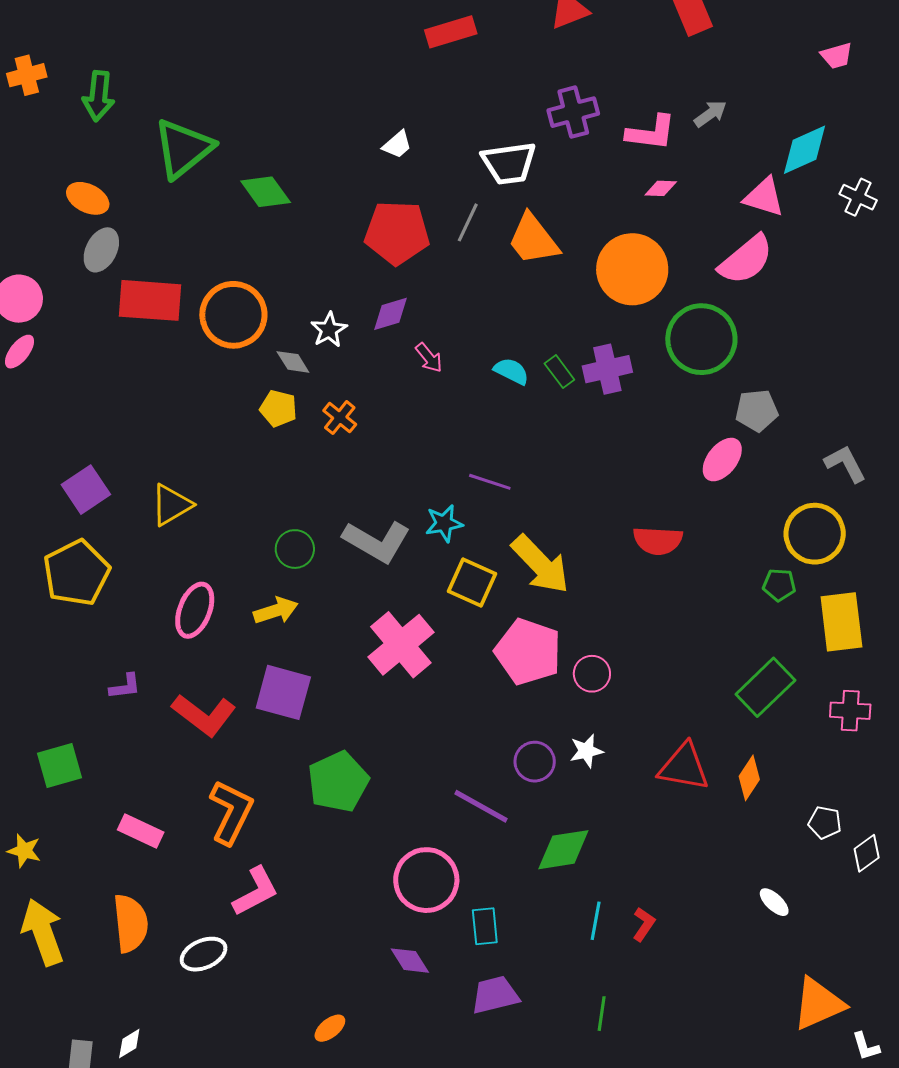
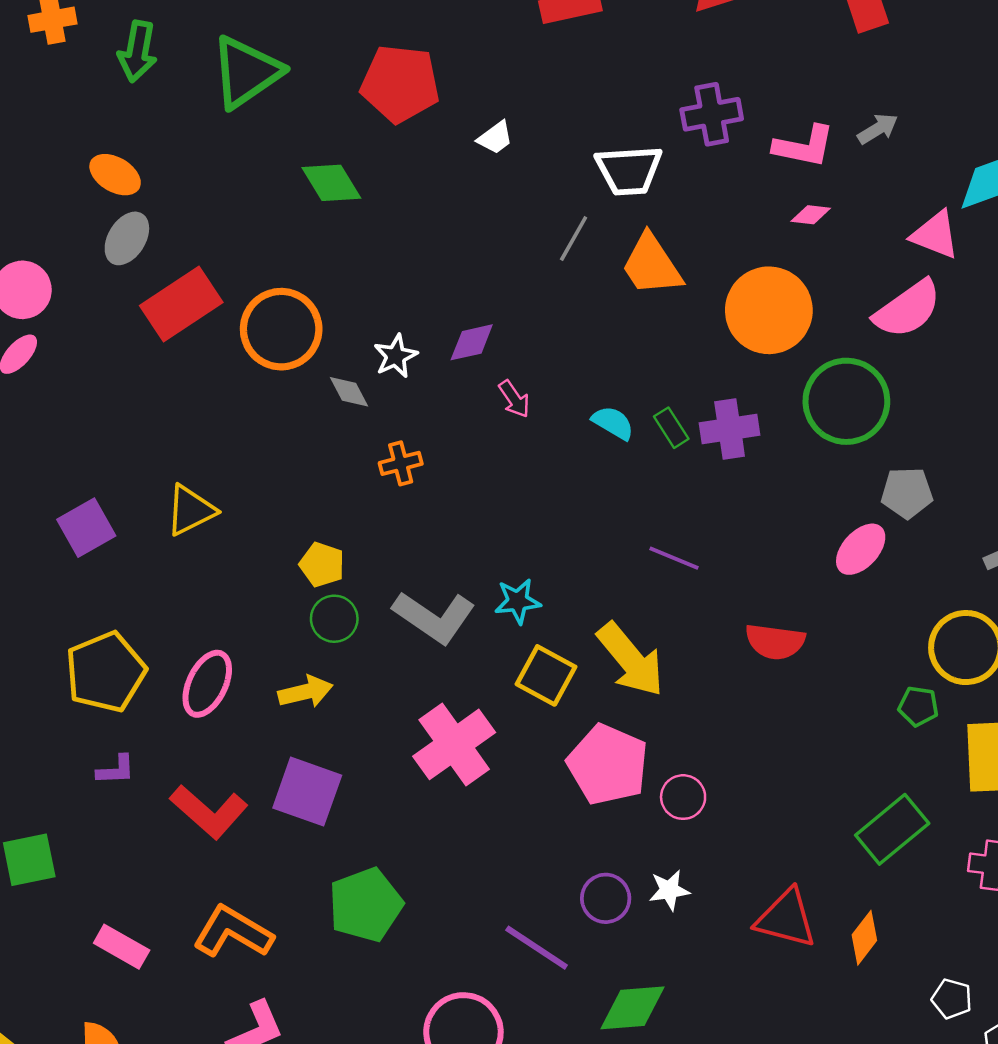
green triangle: (183, 148) -> (246, 72), moved
red pentagon: (397, 233) -> (400, 84), moved
red rectangle: (150, 300) -> (181, 304), turned -42
yellow pentagon: (278, 408) -> (322, 565), moved
orange cross: (340, 418) -> (401, 463), turned 32
purple line: (490, 482) -> (674, 558), moved
yellow triangle: (171, 505) -> (190, 510), moved
yellow pentagon: (76, 573) -> (106, 672), moved
orange L-shape: (231, 812) -> (233, 932), turned -90

